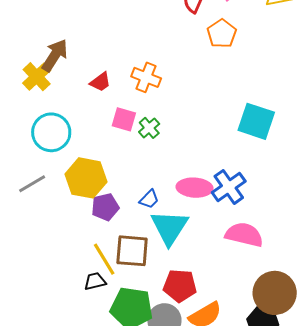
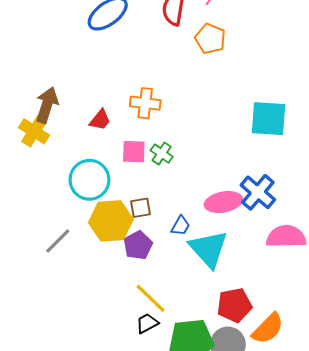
cyan circle: (51, 132) -> (89, 180), moved
brown square: (132, 251) -> (141, 208), moved, size x0.6

